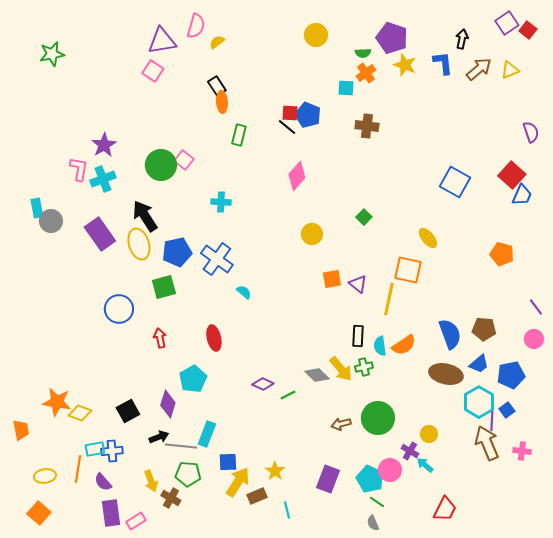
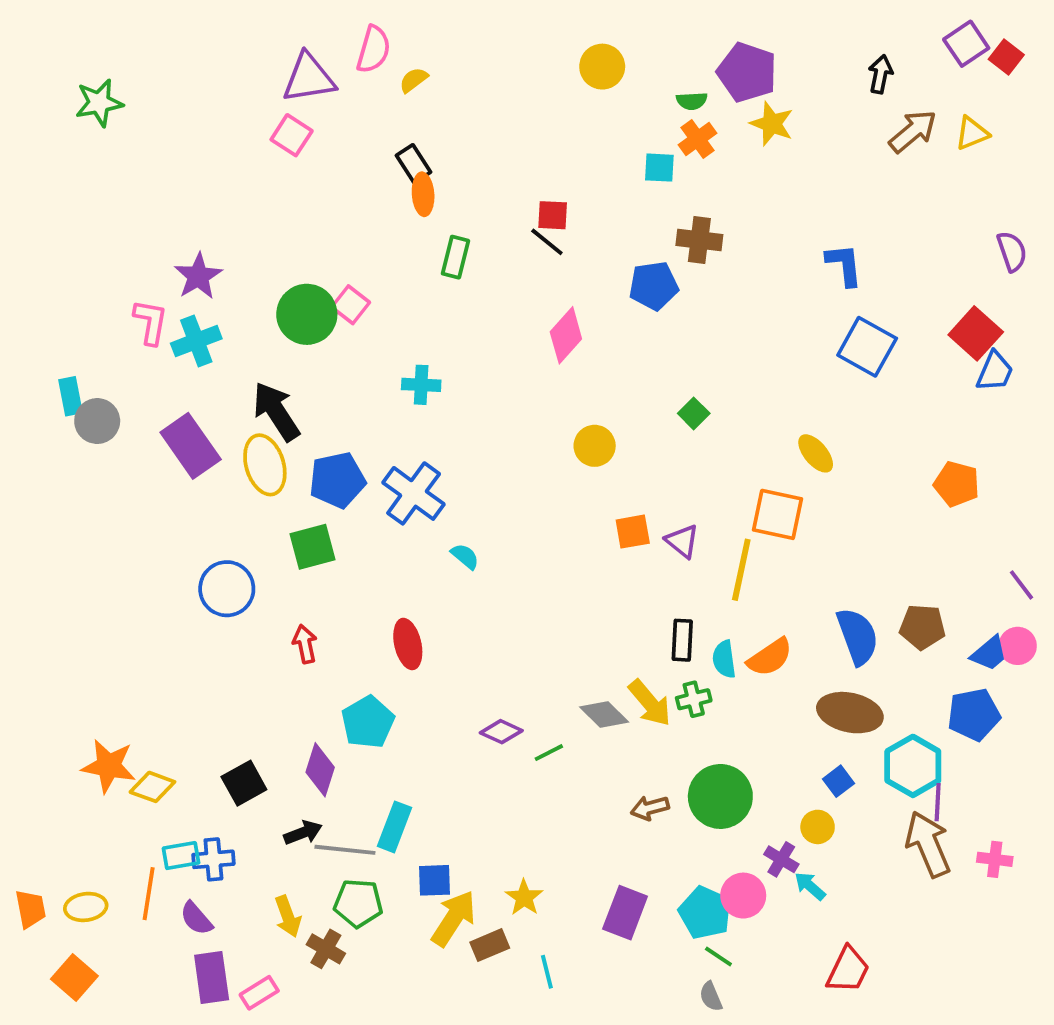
blue L-shape: (443, 63) -> (844, 265), moved
blue pentagon: (308, 115) -> (654, 286), moved, turned -30
blue trapezoid: (479, 364) -> (989, 654), moved
blue square: (507, 410) -> (839, 781), moved
orange trapezoid: (21, 430) -> (30, 909), moved

